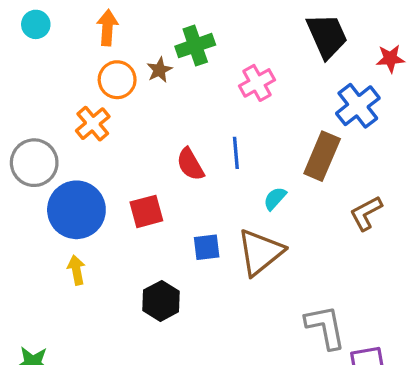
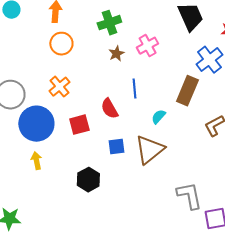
brown star: (159, 70) -> (116, 54), moved
orange cross: (93, 124) -> (59, 87), moved
red semicircle: (190, 164) -> (109, 109), moved

